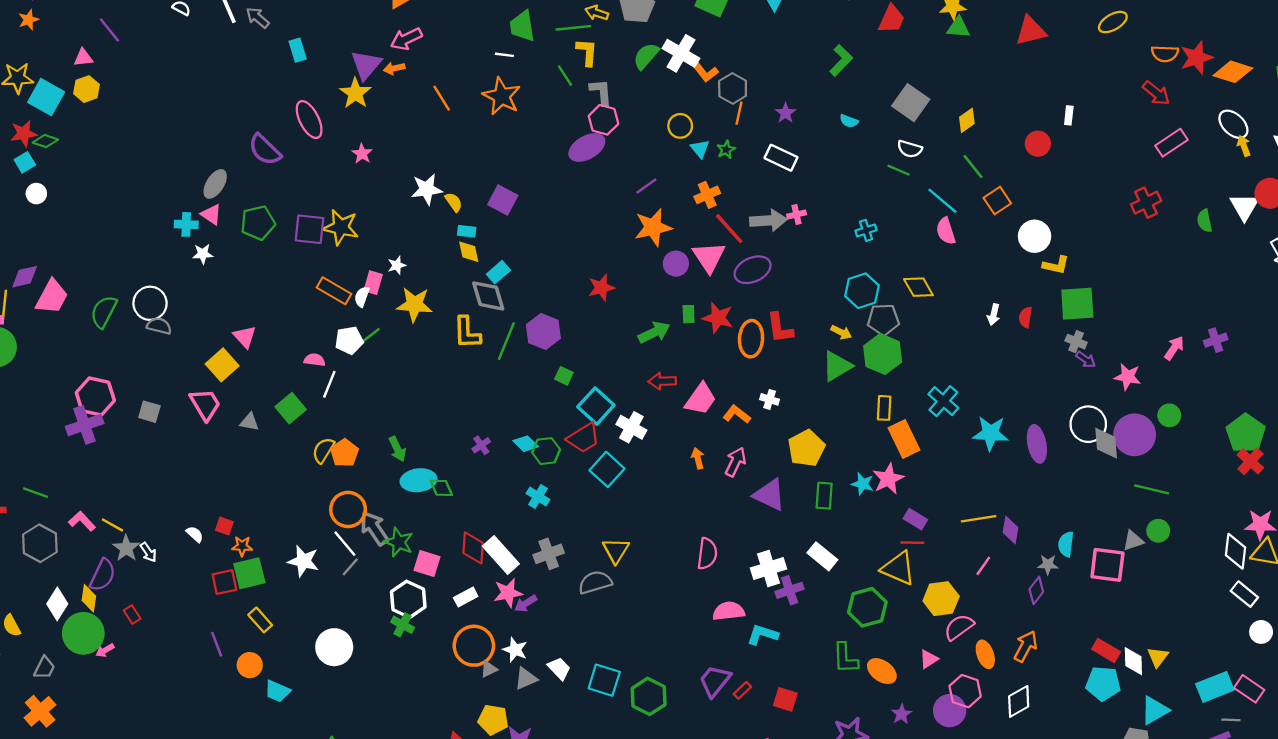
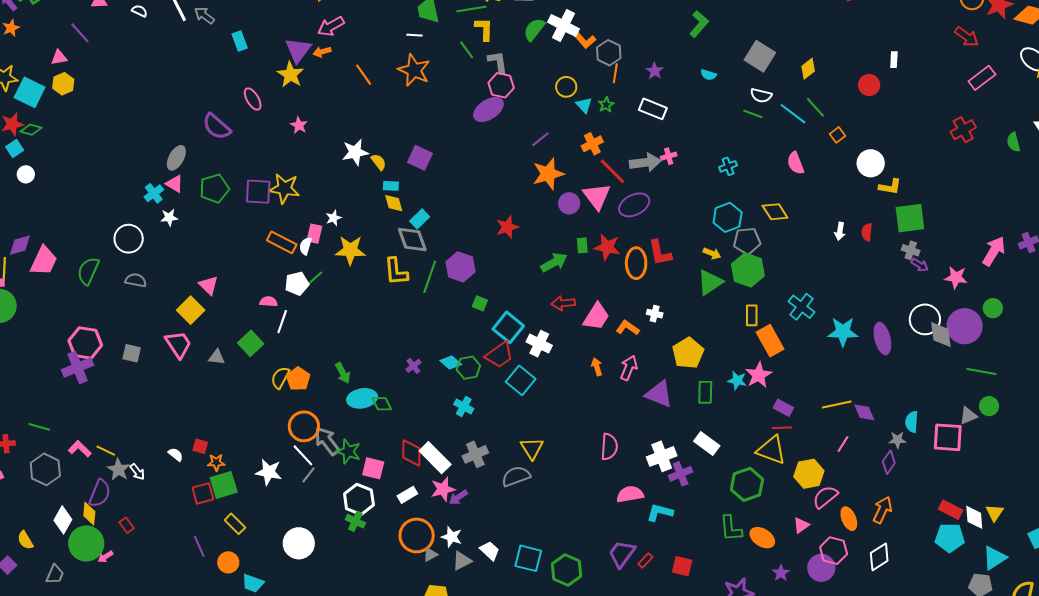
pink ellipse: (309, 120) -> (253, 99), size x0.7
cyan line: (942, 201) -> (793, 114), moved
orange square: (997, 201) -> (838, 135), size x0.7
cyan cross: (186, 224) -> (154, 193), turned -36
white circle: (150, 303) -> (129, 239), moved
pink arrow: (1174, 348) -> (994, 251), size x1.4
purple diamond: (1011, 530) -> (864, 412), turned -30

